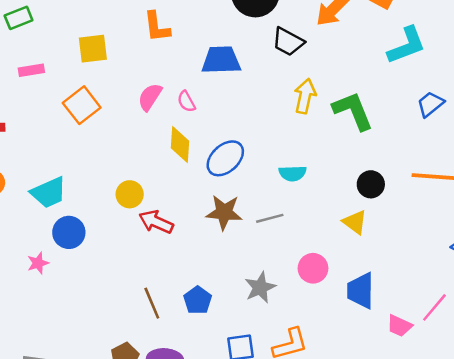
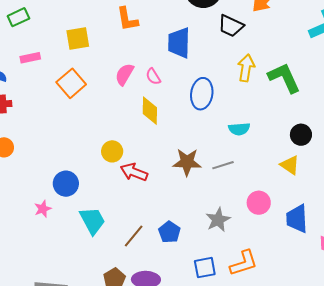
blue trapezoid: (221, 60) -> (179, 43), turned -84
blue ellipse: (225, 158) -> (202, 94), moved, turned -36
cyan trapezoid: (49, 193) -> (92, 221), moved, turned -92
brown line: (152, 303) -> (134, 236), turned 65

